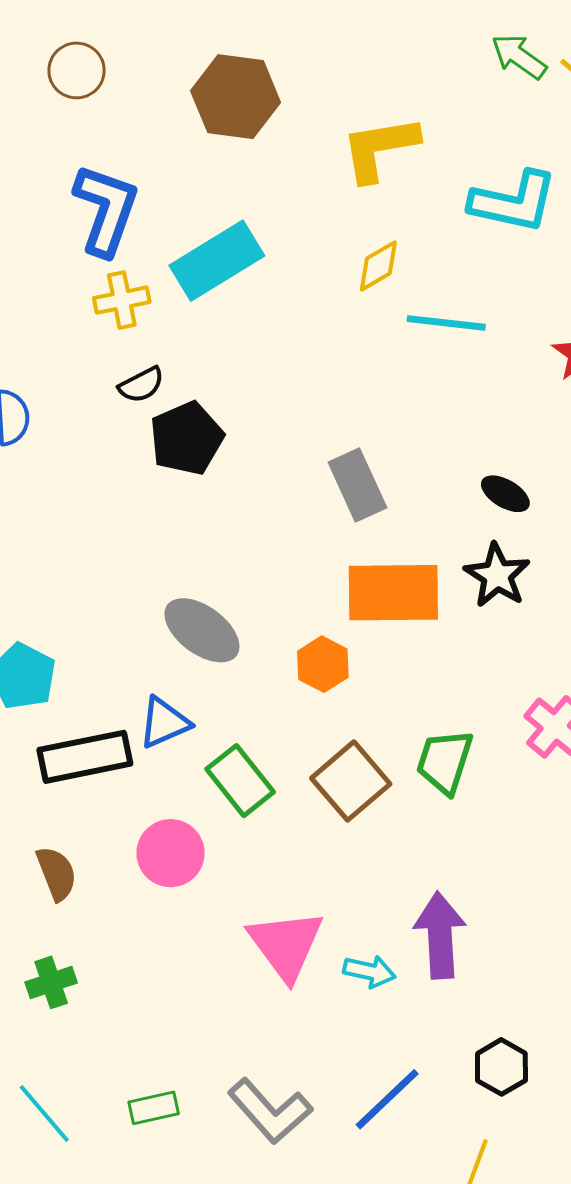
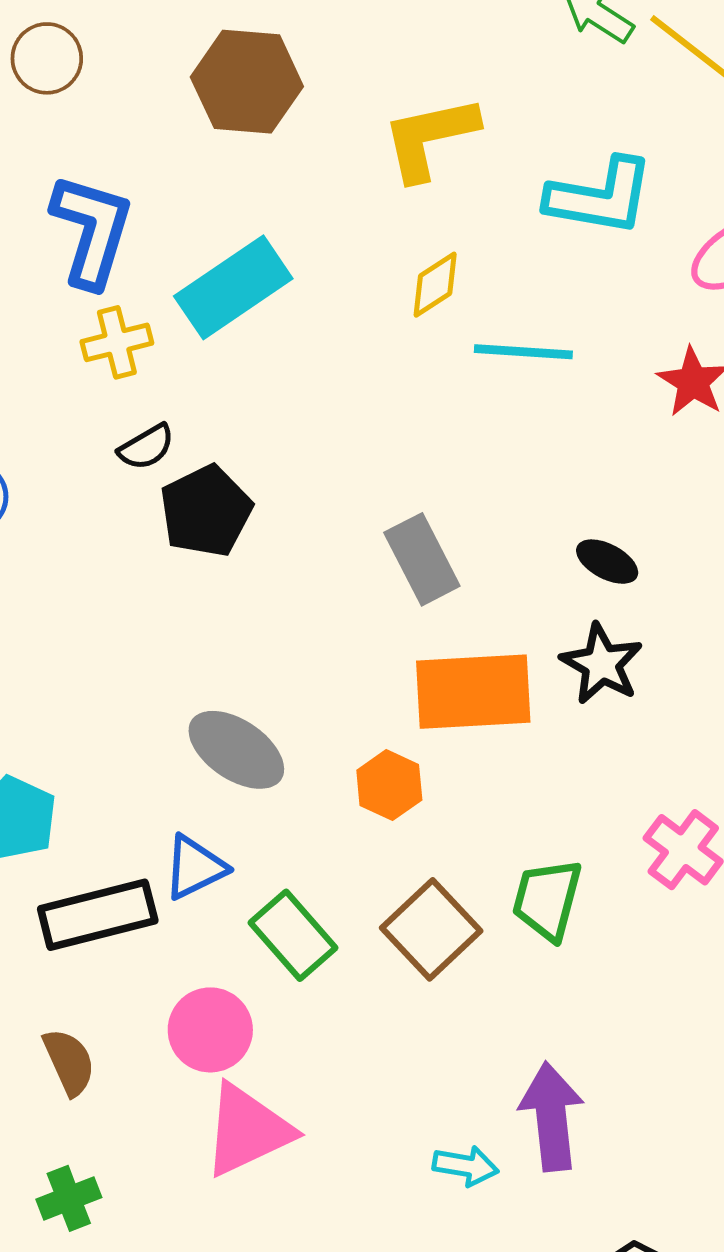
pink triangle: (286, 945) -> (247, 1130), moved, turned 44

